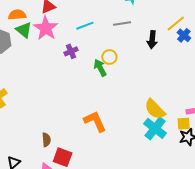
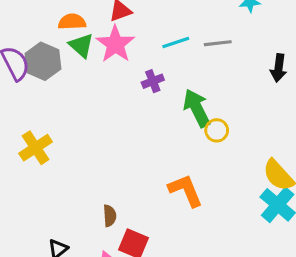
gray line: (122, 23) -> (218, 43), moved
yellow circle: (109, 57) -> (217, 130), moved
green arrow: (100, 68) -> (197, 108), size x1.4

